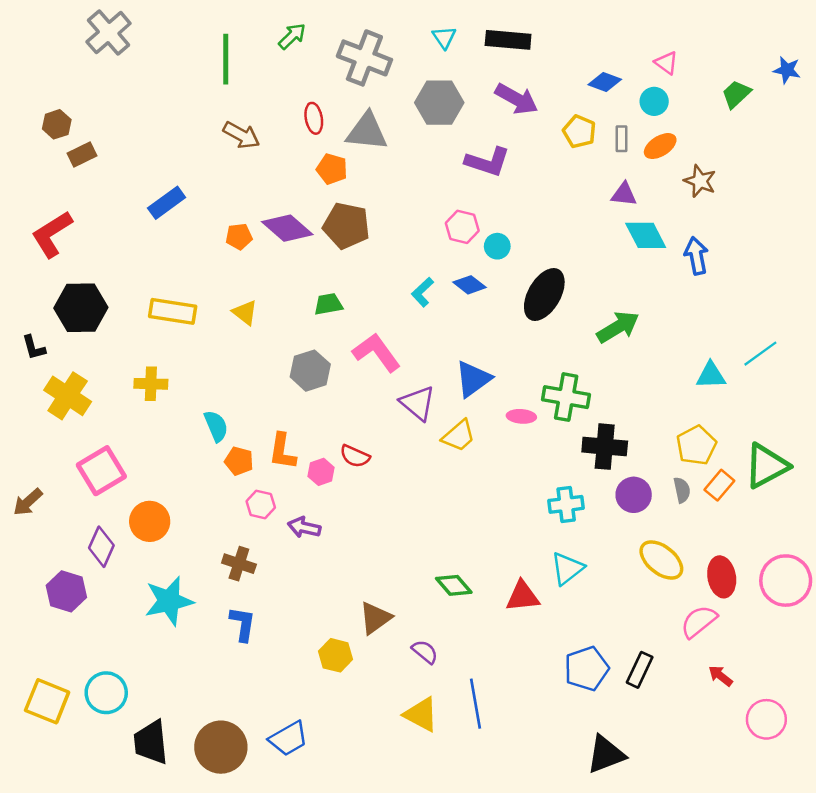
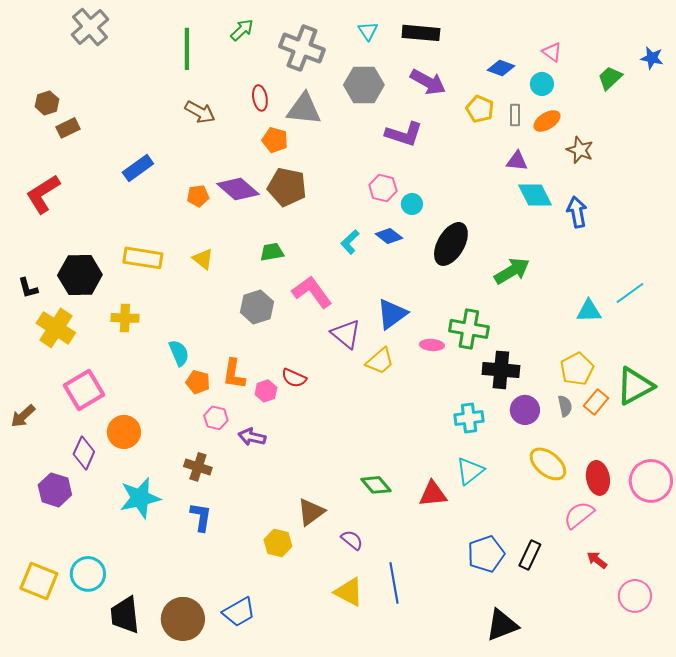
black hexagon: (81, 308) -> (80, 275), moved

